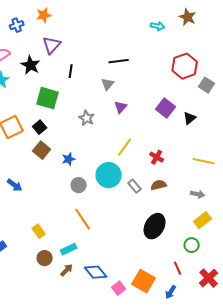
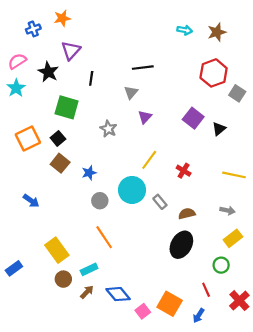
brown star: (188, 17) -> (217, 32), moved, turned 30
brown semicircle: (159, 185) -> (187, 214), moved
yellow rectangle: (39, 231) -> (57, 250), size x1.6

